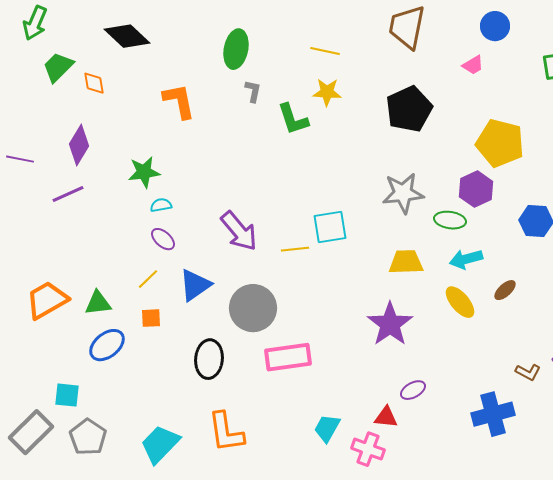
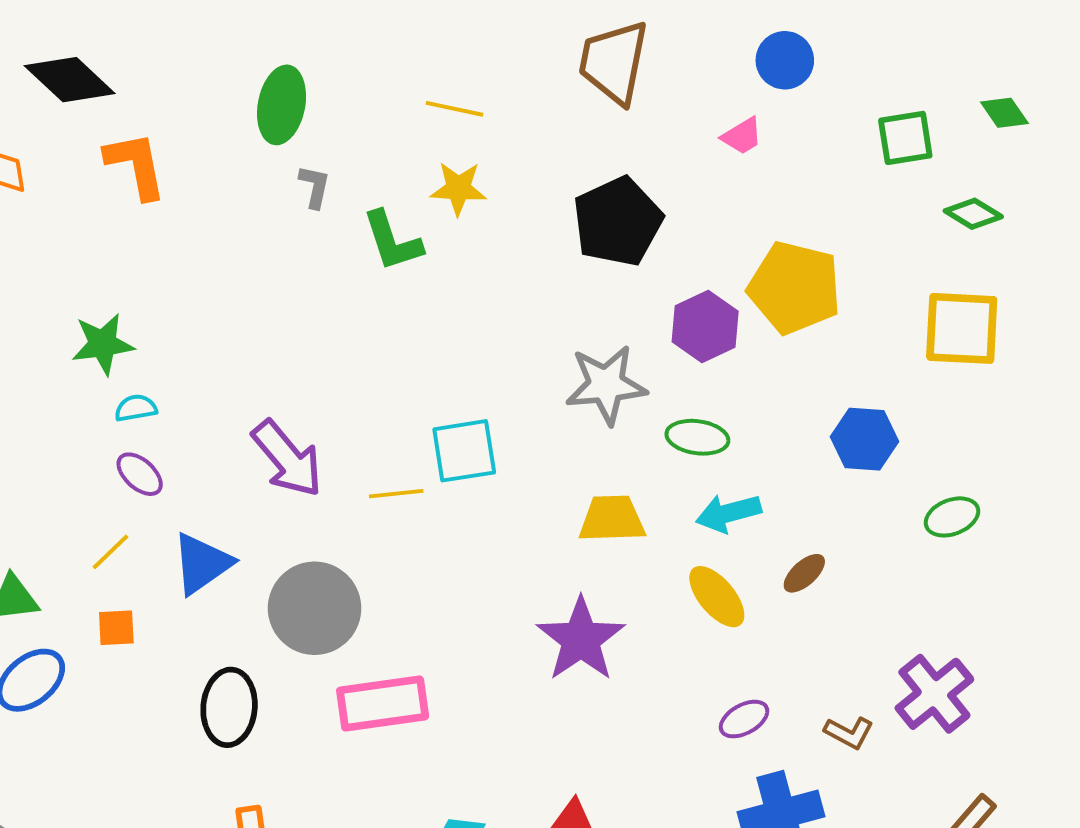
orange L-shape: (179, 101) -> (136, 165), moved
purple hexagon: (476, 189) -> (705, 326), moved
purple ellipse: (413, 390) -> (744, 719), moved

